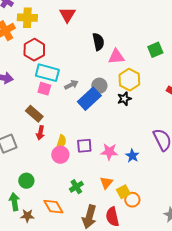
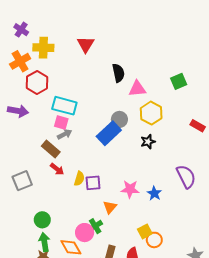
red hexagon: (34, 50) -> (37, 82), moved
gray arrow: (71, 85) -> (64, 134), moved
black star: (124, 99) -> (148, 142), moved
red arrow: (40, 133) -> (57, 169), turned -64
purple square: (84, 146) -> (93, 183), moved
pink circle: (60, 155) -> (85, 233), moved
orange triangle: (106, 183) -> (110, 207), moved
green arrow: (14, 202) -> (44, 242), moved

